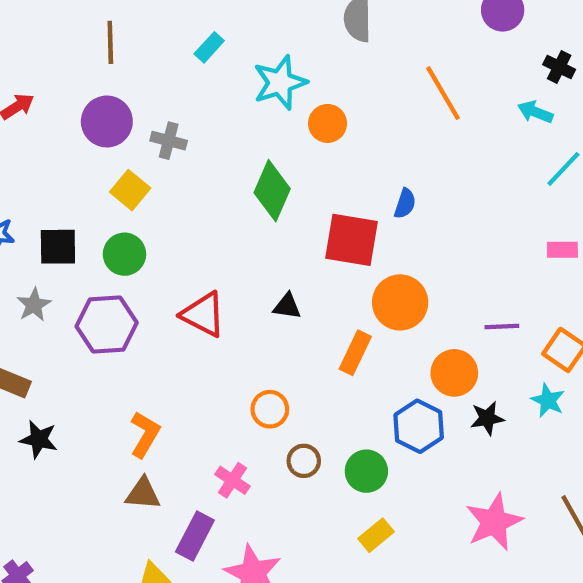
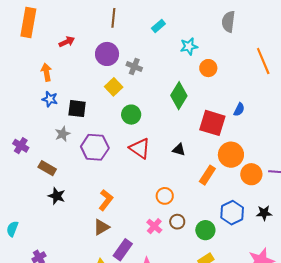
cyan star: (280, 83) -> (189, 46), size x0.7
green circle: (124, 254) -> (131, 115), moved
orange circle: (454, 373) -> (251, 174), moved
pink cross: (232, 480) -> (154, 226), moved
brown triangle: (143, 494) -> (101, 227), turned -42

